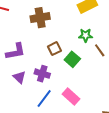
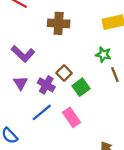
brown square: (54, 49) -> (64, 73), moved, turned -32
purple L-shape: (16, 51) -> (23, 54), turned 40
green square: (72, 59) -> (81, 87), moved

